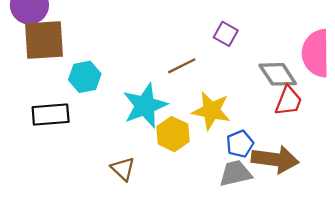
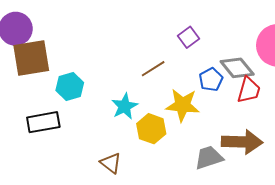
purple square: (226, 34) -> (189, 37), turned 30
cyan star: (145, 106) -> (125, 106), size x0.7
blue pentagon: (240, 144) -> (211, 80), moved

